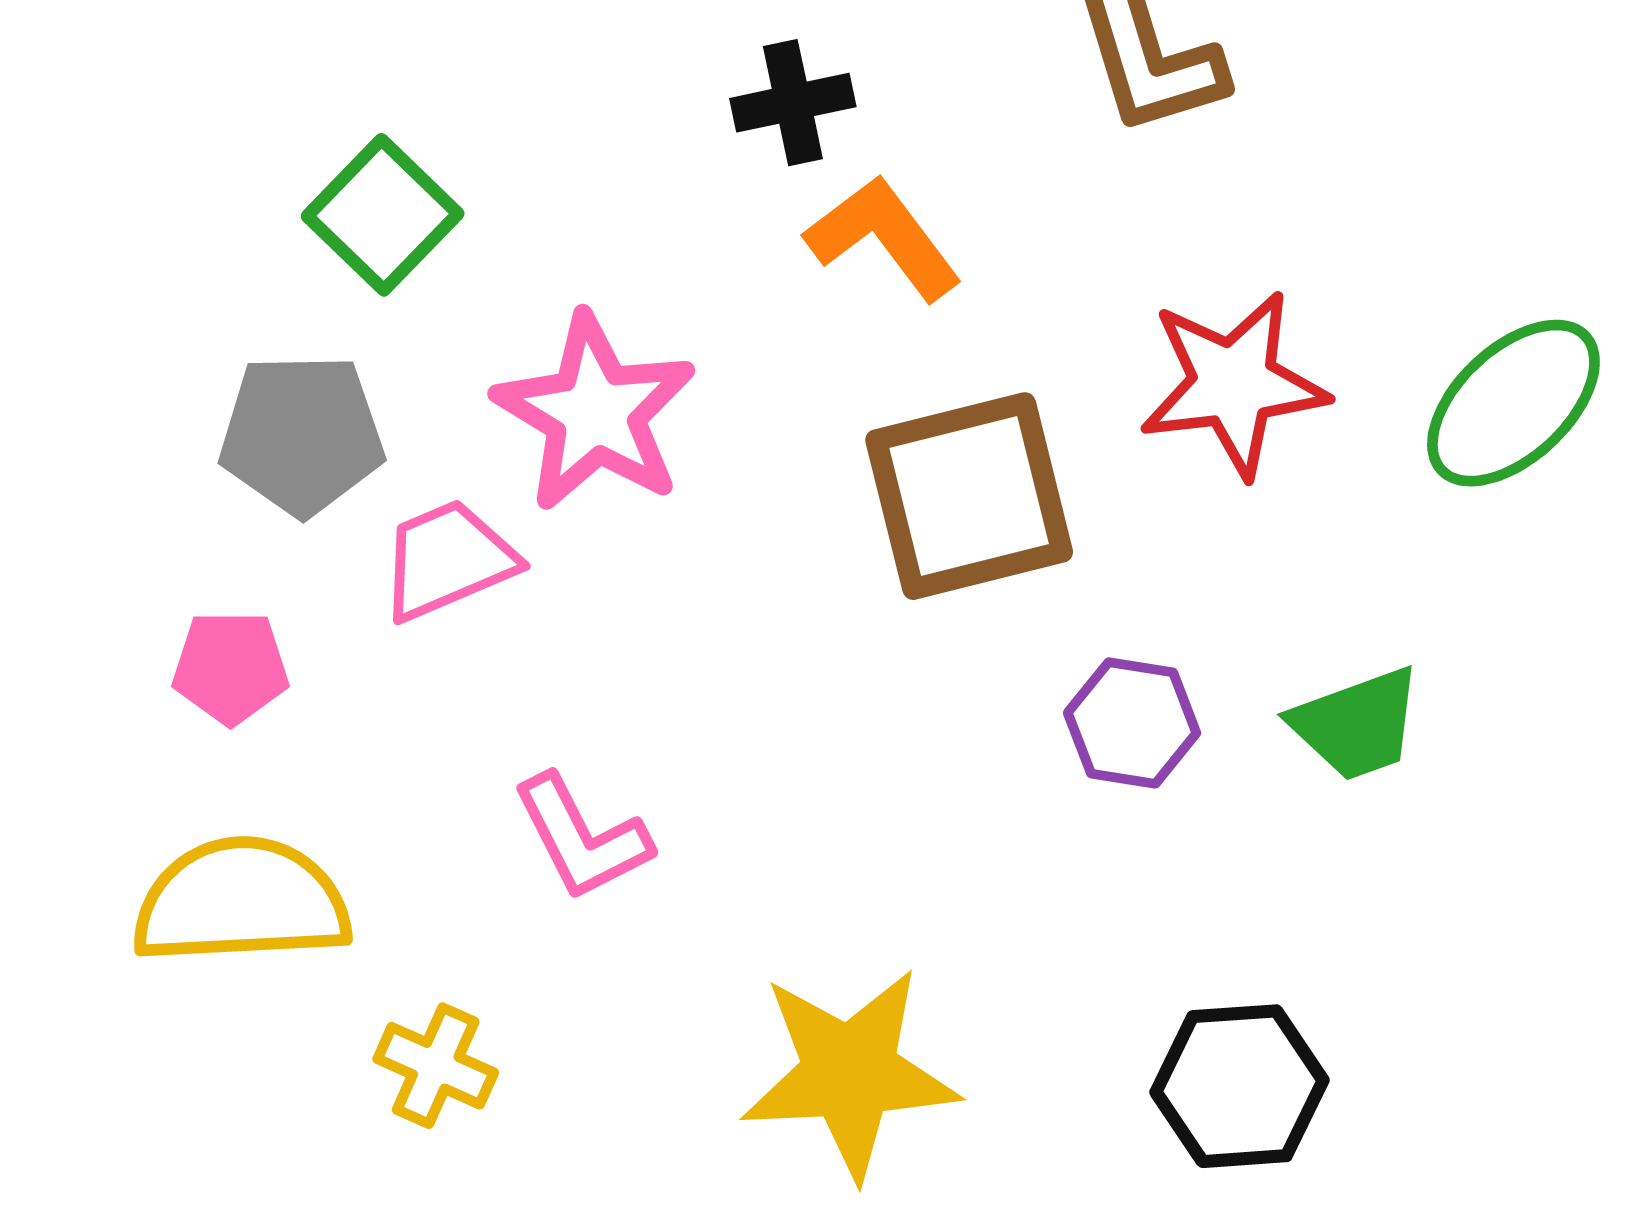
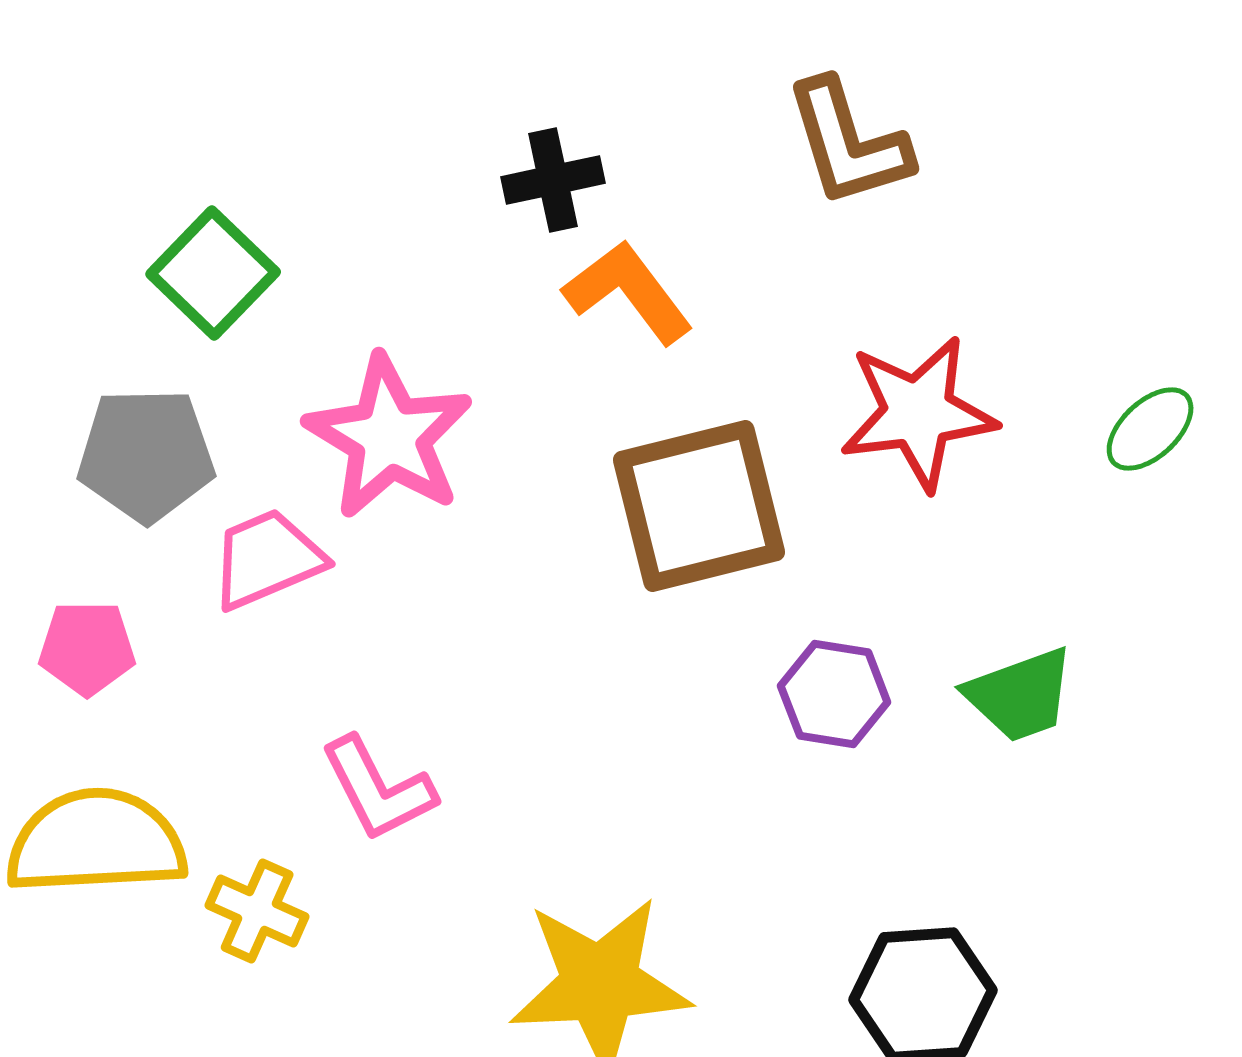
green ellipse: (1513, 403) -> (1150, 429), size x0.6
yellow cross: (436, 1066) -> (257, 911), moved

